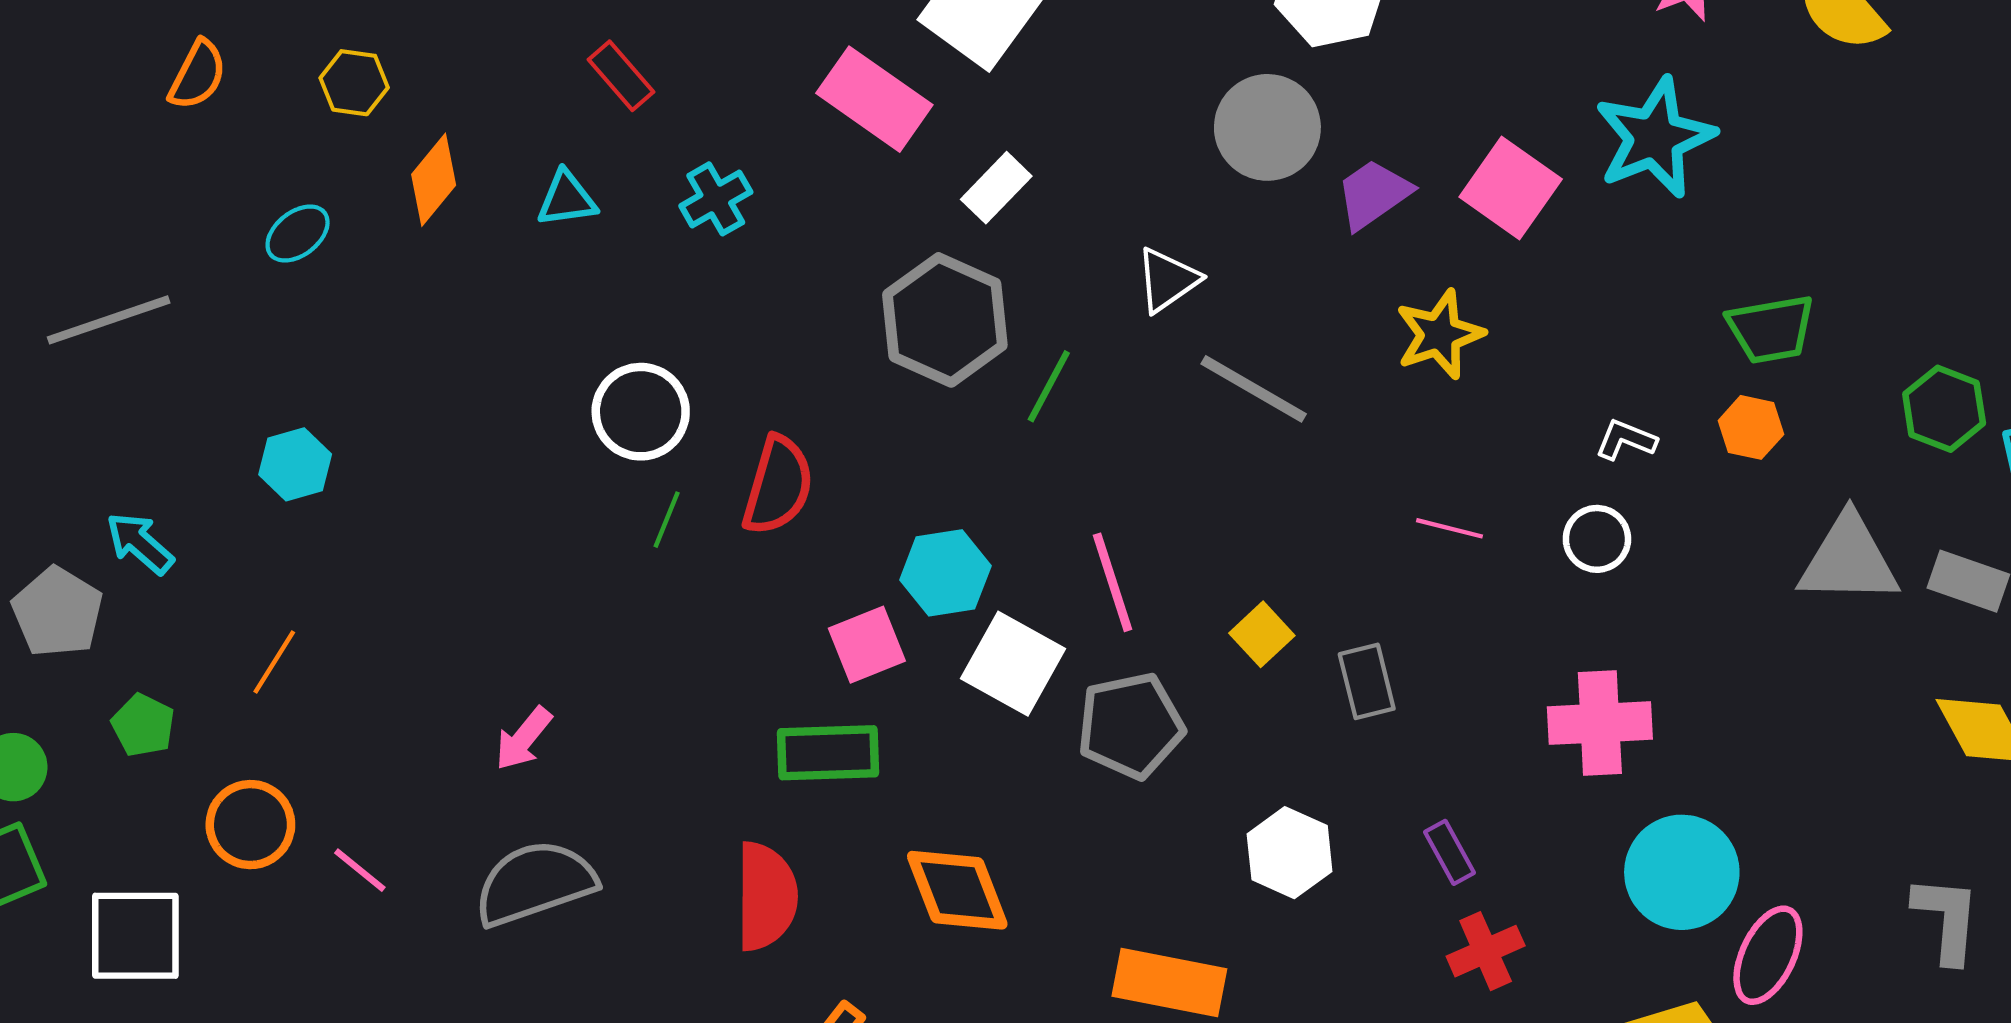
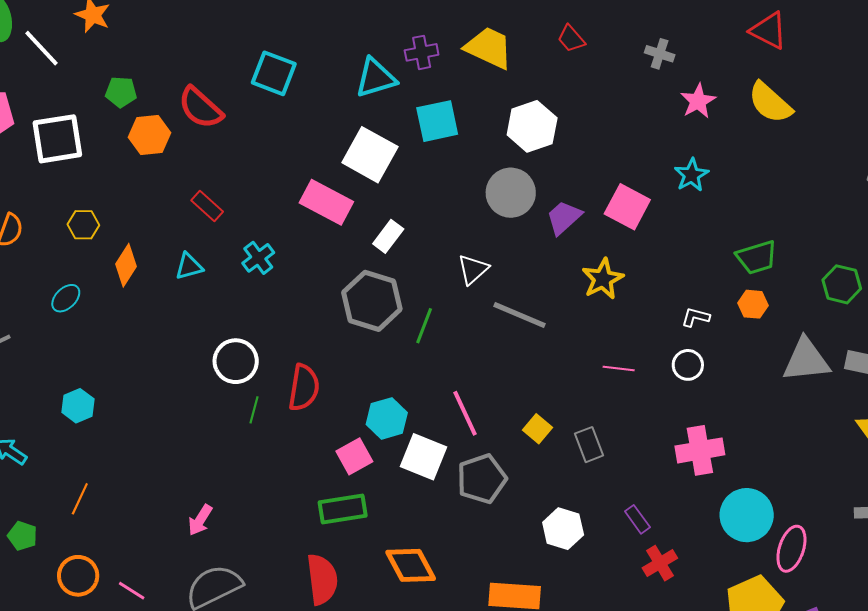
cyan star: (1655, 138) -> (691, 175), size x0.6

